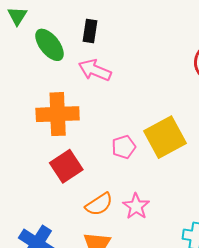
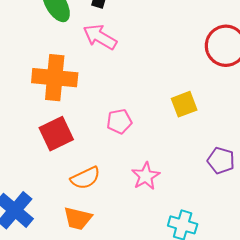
yellow square: (165, 137) -> (184, 104), moved, size x0.6
pink star: (136, 206) -> (146, 176), moved

